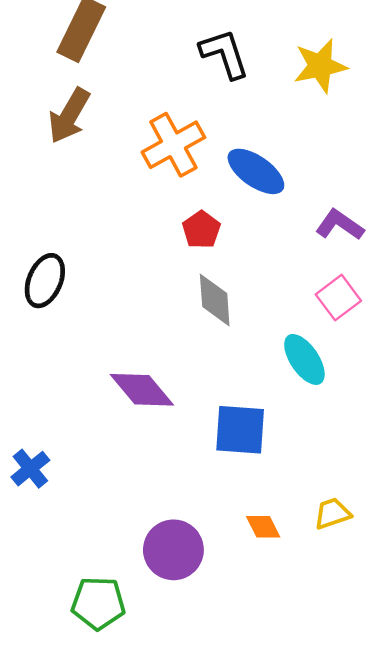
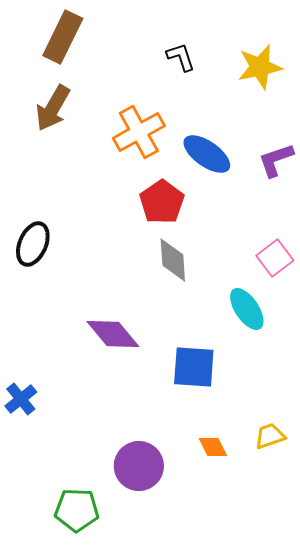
black L-shape: (224, 54) -> (181, 57), size x0.7
purple L-shape: (340, 225) -> (276, 160), moved, turned -54
red pentagon: (201, 230) -> (162, 202), size x1.4

